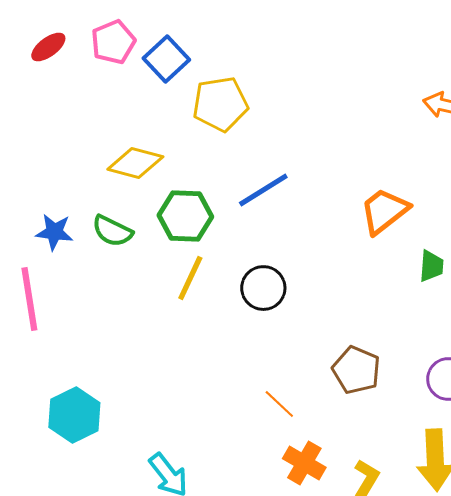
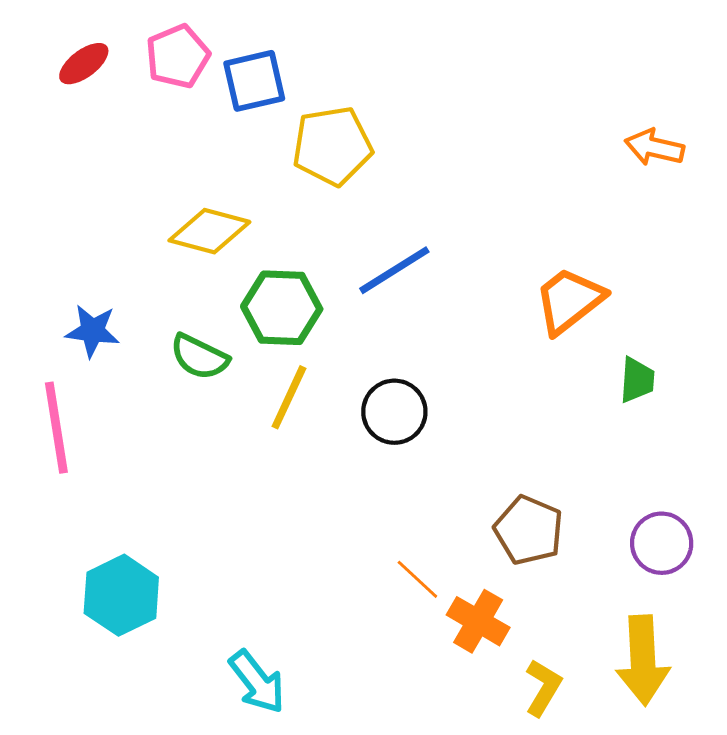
blue square: (166, 59) -> (254, 81), turned 30
green semicircle: (112, 231) -> (199, 357), moved
orange cross: (304, 463) -> (478, 621), moved

